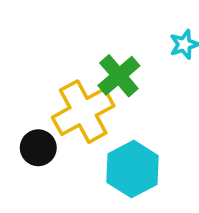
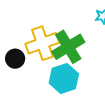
green cross: (119, 76) -> (68, 47), moved, size x1.4

